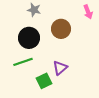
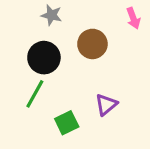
green line: (23, 62) -> (35, 94), turned -42
purple triangle: (60, 68) -> (106, 105), moved

